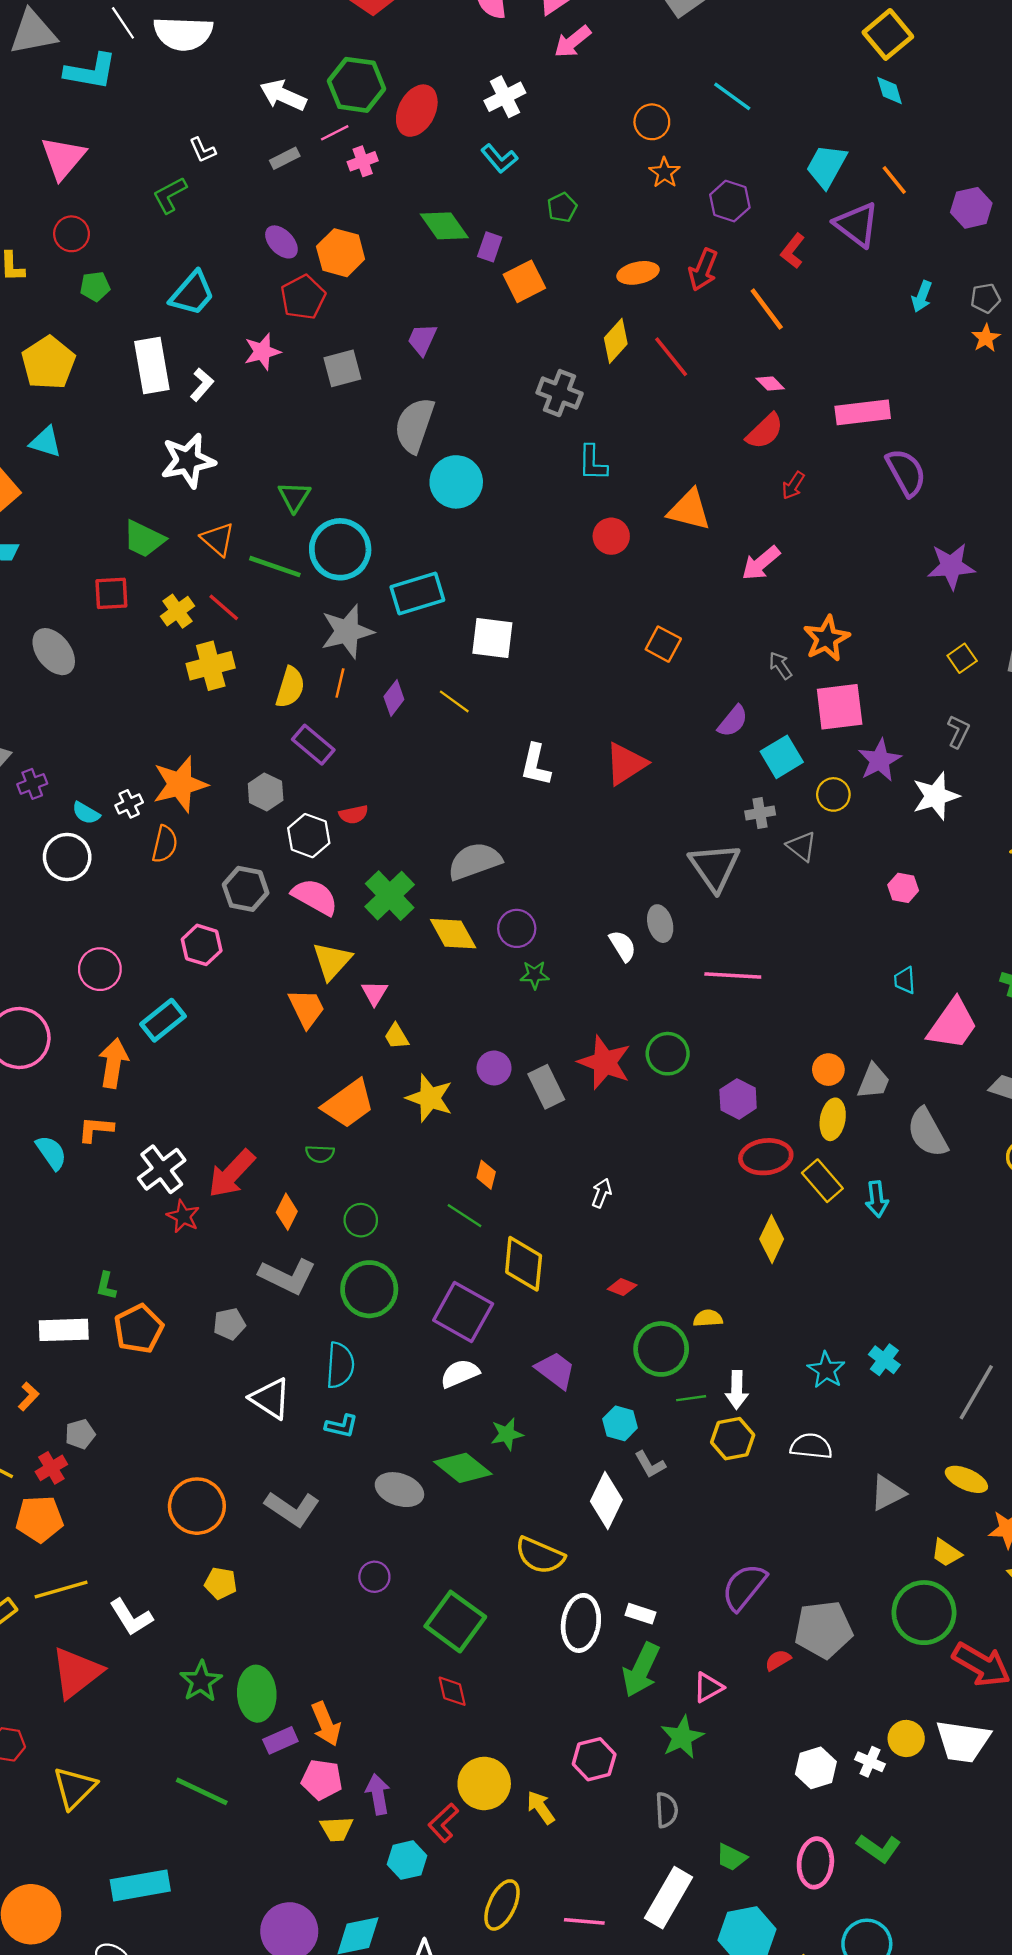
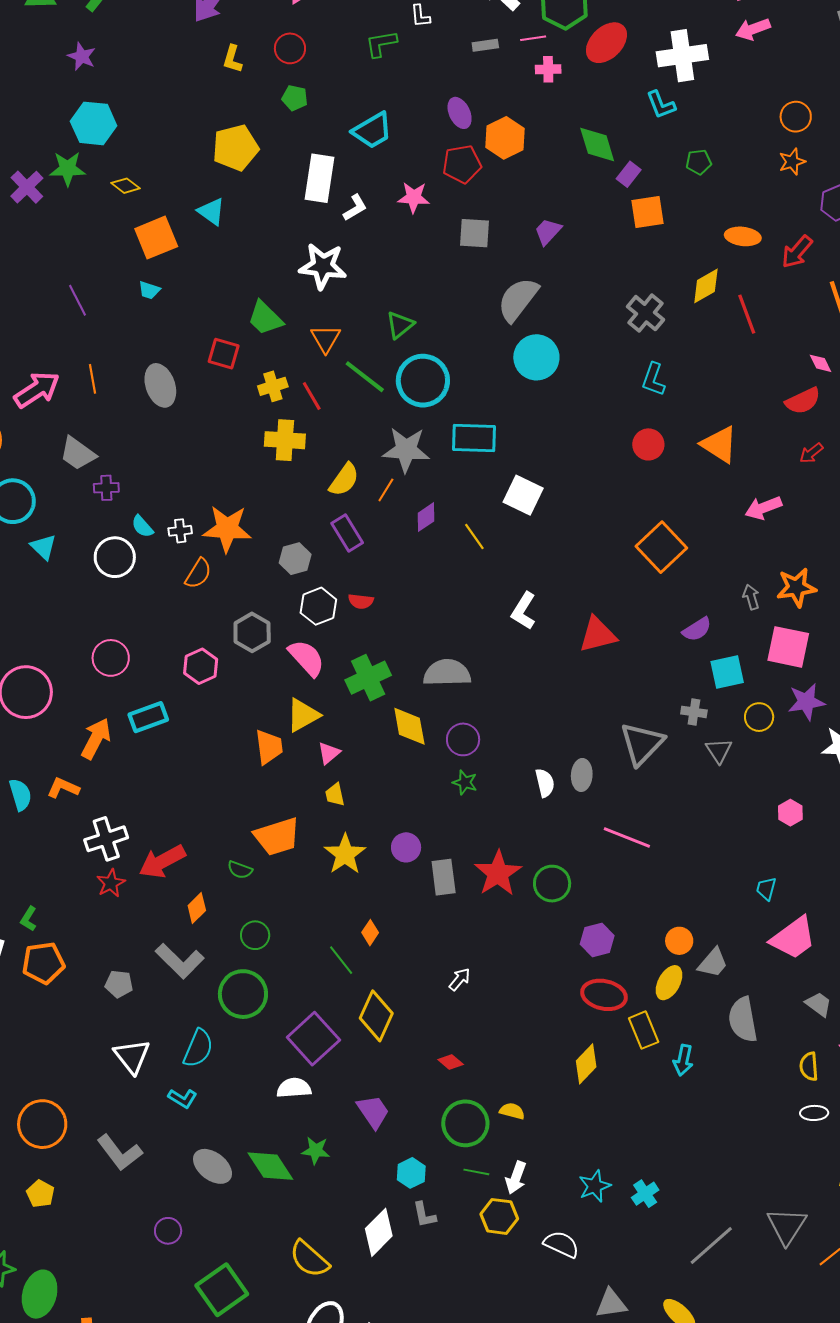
white cross: (505, 97) -> (682, 56), size x1.4
orange square: (663, 644) -> (661, 547), size x1.6

